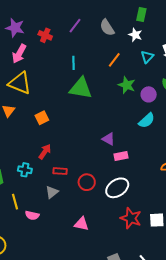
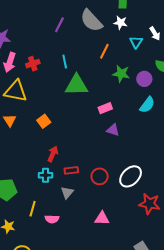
gray semicircle: (107, 27) -> (91, 21), size x1.4
red cross: (45, 35) -> (33, 64), moved, turned -32
pink rectangle: (121, 156) -> (105, 108), moved
cyan cross: (25, 170) -> (45, 175), moved
yellow line: (15, 202) -> (33, 209), turned 42

